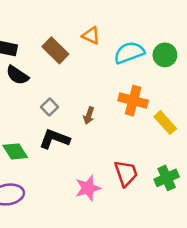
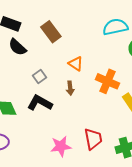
orange triangle: (91, 35) -> (76, 64), moved
cyan semicircle: (129, 53) -> (115, 27), moved
brown arrow: (89, 115) -> (70, 88), turned -32

